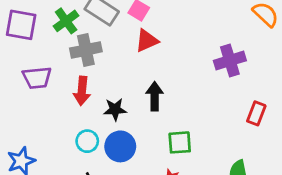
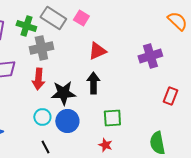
green cross: (66, 21) -> (26, 26), turned -36
red triangle: (147, 41) -> (97, 51), moved
black star: (115, 109) -> (63, 93), size x1.4

